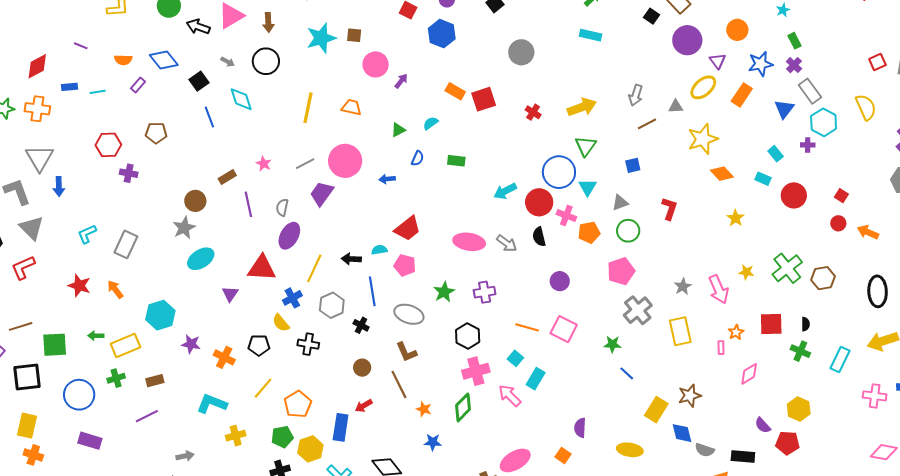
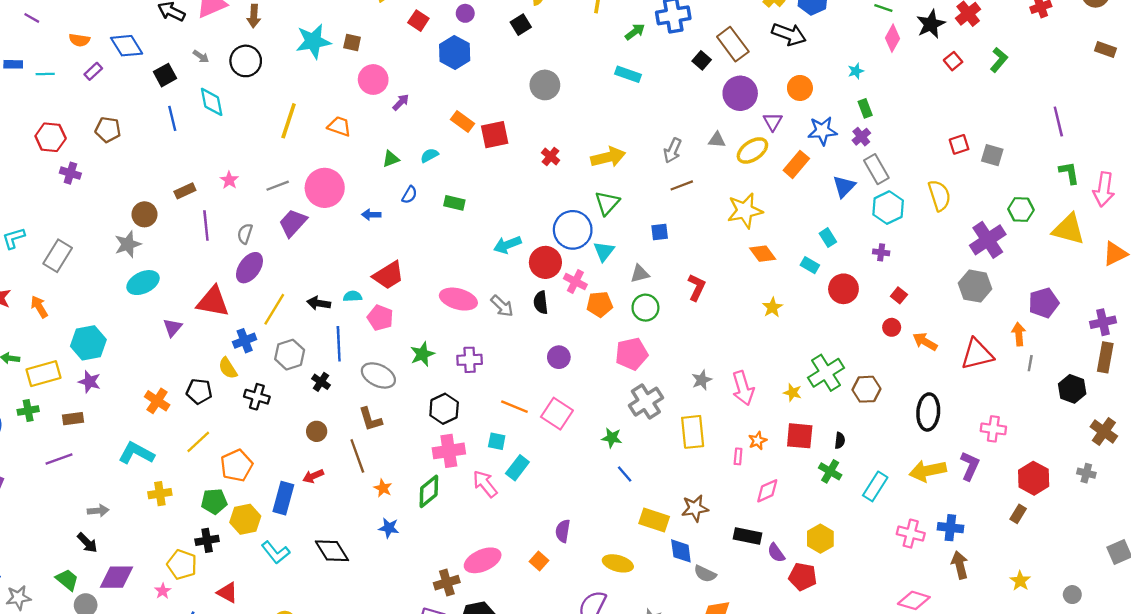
gray triangle: (676, 107) -> (717, 140), moved
purple cross: (808, 145) -> (881, 252), moved
yellow star: (746, 272) -> (793, 393), moved
purple star: (191, 344) -> (90, 382), moved
cyan square: (515, 358) -> (497, 441), turned -35
yellow rectangle: (656, 410) -> (654, 520), turned 70
black rectangle: (743, 457) -> (747, 536), moved

